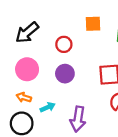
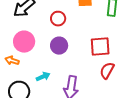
orange arrow: (24, 97) -> (12, 61), moved

